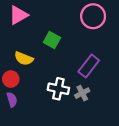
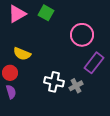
pink circle: (93, 16) -> (82, 35), moved
green square: (52, 40) -> (46, 13), moved
purple rectangle: (89, 66) -> (94, 63), moved

